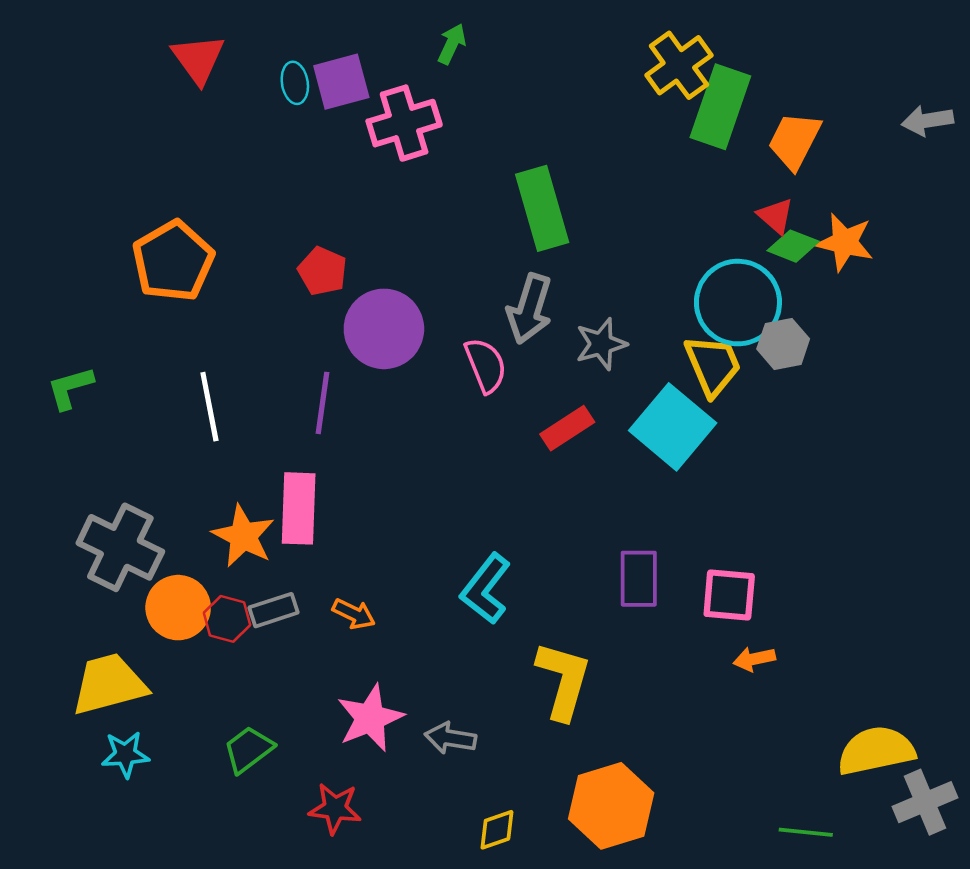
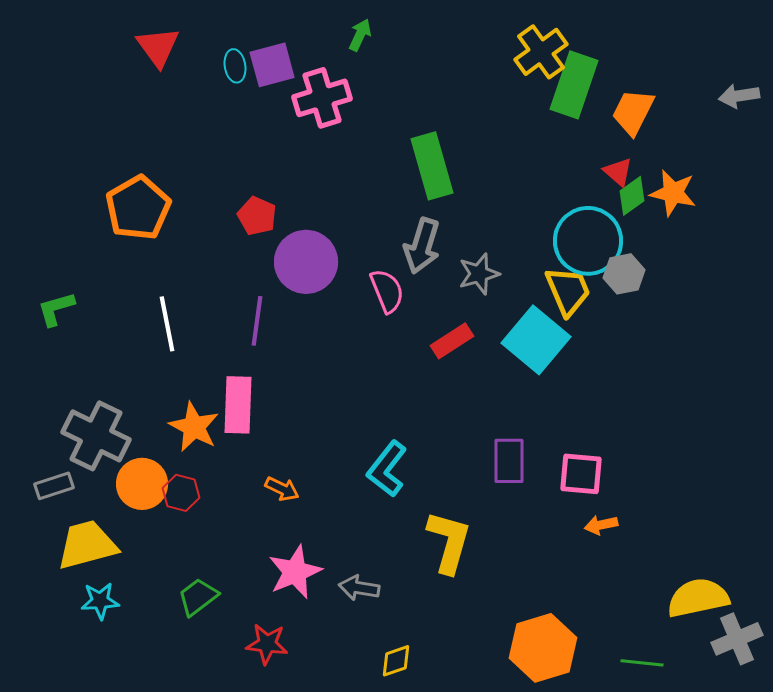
green diamond: (793, 246) -> (632, 196), turned -57
gray rectangle: (273, 610) -> (54, 486), moved
orange hexagon: (611, 806) -> (543, 648), moved

